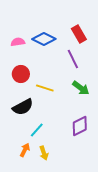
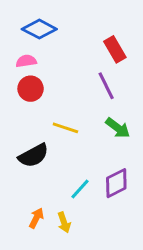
blue diamond: (44, 39) -> (39, 29), moved
red circle: (21, 74) -> (31, 89), moved
cyan line: (37, 130) -> (80, 189), moved

